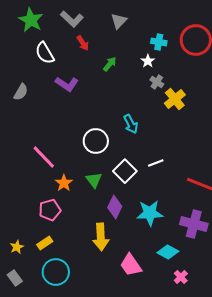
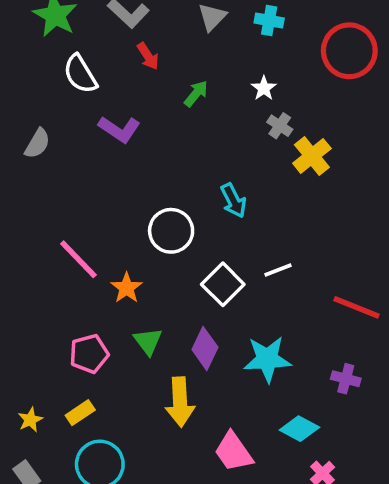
cyan cross: (159, 42) -> (269, 21), moved
green triangle: (94, 180) -> (148, 341), moved
orange star: (64, 183) -> (127, 288), moved
purple cross: (194, 224) -> (346, 379), size x0.6

